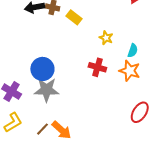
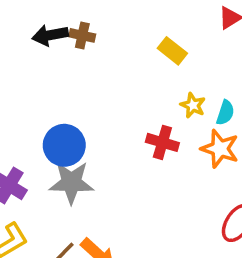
yellow rectangle: (74, 17) -> (172, 51), moved
yellow star: (106, 38) -> (193, 105), moved

